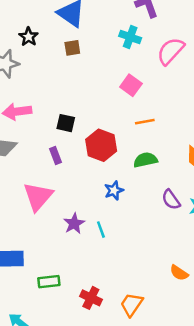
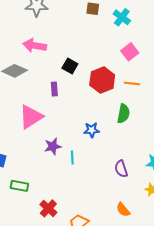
cyan cross: (130, 37) -> (122, 17), moved
red hexagon: (101, 145) -> (102, 80), moved
green semicircle: (145, 160) -> (123, 114), turned 96
purple semicircle: (171, 200) -> (121, 169), moved

